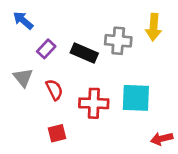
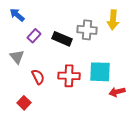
red semicircle: (54, 90) -> (38, 77), moved
red square: (57, 133) -> (24, 103), moved, turned -32
red arrow: (162, 139) -> (117, 92), moved

